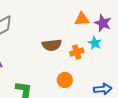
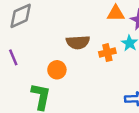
orange circle: (65, 80) -> (57, 70), moved

